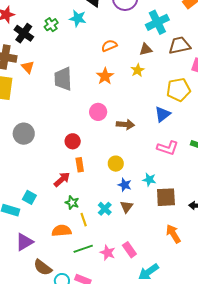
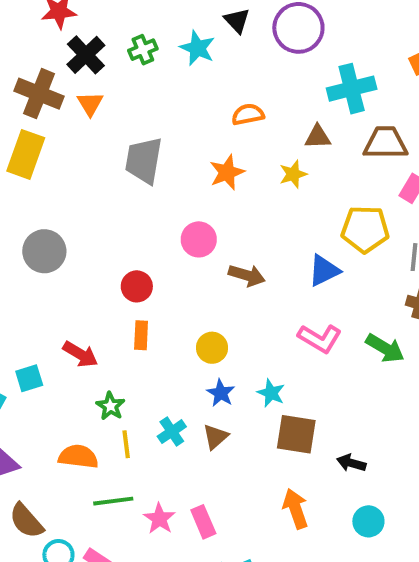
orange triangle: (28, 67) -> (90, 104), moved
red arrow: (62, 179) -> (80, 354), moved, turned 60
cyan square: (29, 197) -> (29, 378), turned 32

